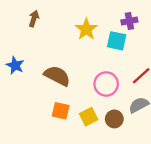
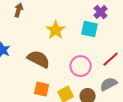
purple cross: (129, 21) -> (101, 12), turned -32
yellow star: (86, 29) -> (56, 30), moved

